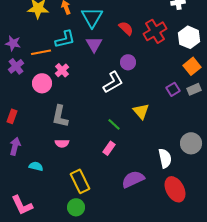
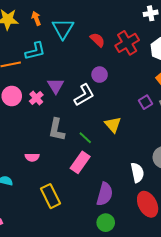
purple triangle: (94, 44) -> (56, 86), moved
pink cross: (62, 70) -> (36, 98), moved
gray L-shape: (60, 116) -> (57, 130), moved
pink rectangle: (109, 148) -> (80, 162), size x1.5
purple semicircle: (133, 179) -> (105, 194), turned 130
green circle: (76, 207) -> (106, 223), moved

